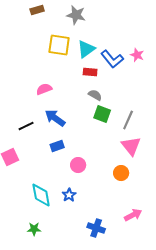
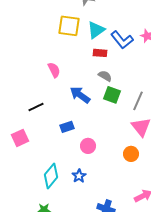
pink semicircle: (44, 89) -> (54, 70), turned 84
blue arrow: (55, 118) -> (80, 95), moved
cyan diamond: (41, 195) -> (51, 176), turned 50

